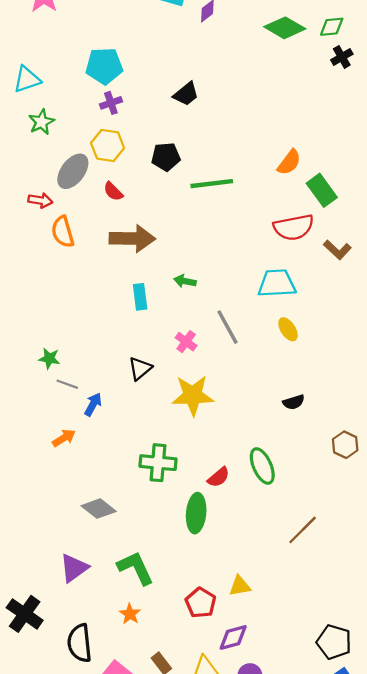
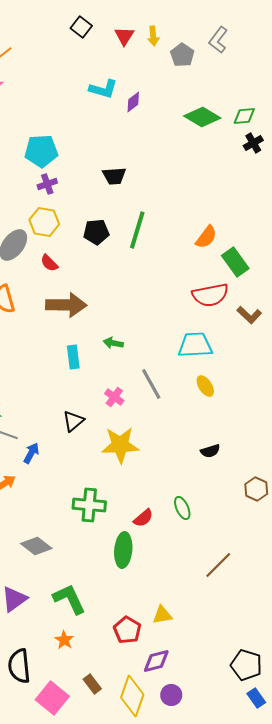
black trapezoid: (186, 94) -> (114, 176), turned 35
green line: (212, 184) -> (137, 230), moved, turned -66
green ellipse: (262, 466) -> (182, 508), size x0.7

